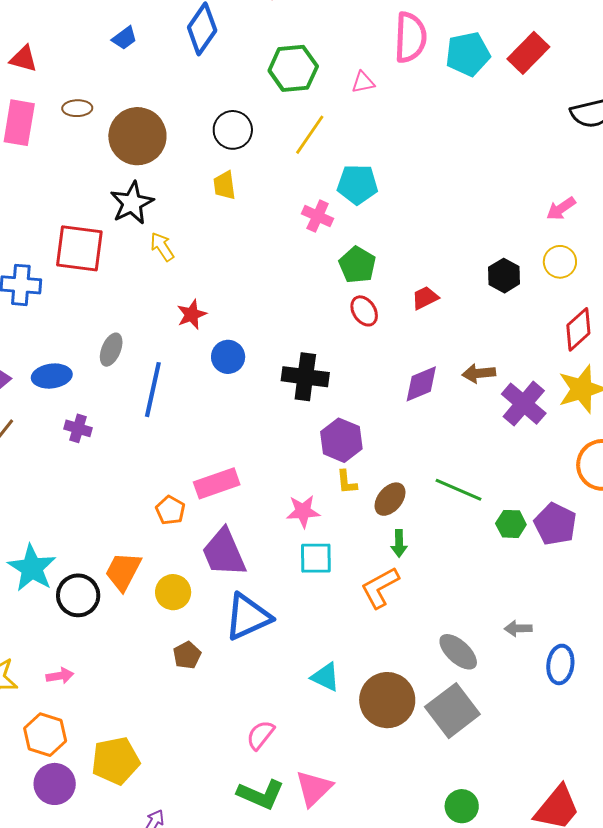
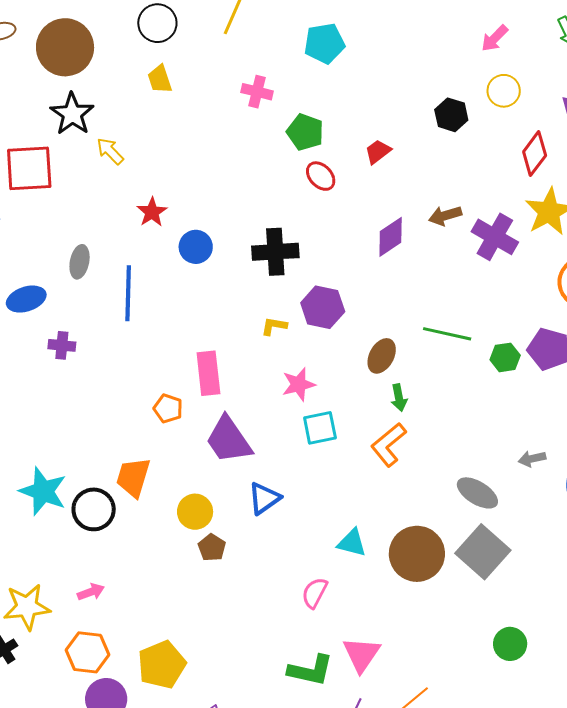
cyan pentagon: (357, 184) -> (324, 43), moved
yellow L-shape: (347, 482) -> (274, 326), moved, turned 116
pink rectangle: (217, 483) -> (208, 373), turned -66
yellow circle: (173, 592) -> (195, 512), moved
blue triangle: (248, 617) -> (264, 498), size x0.7
pink semicircle: (260, 735) -> (315, 593), moved

